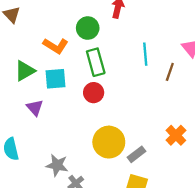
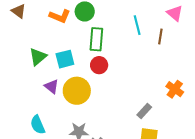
orange L-shape: (56, 46) -> (60, 16), moved
green rectangle: (96, 62) -> (96, 39), turned 30
yellow circle: (109, 142) -> (77, 91), moved

